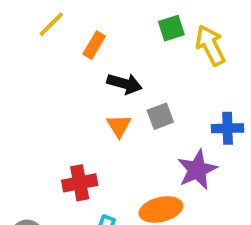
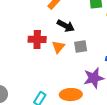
red cross: (80, 183) -> (37, 39), moved

